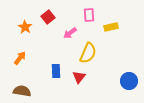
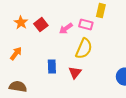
pink rectangle: (89, 15) -> (86, 25), moved, turned -72
red square: (48, 17) -> (41, 25), moved
yellow rectangle: (111, 27) -> (101, 11), moved, turned -64

